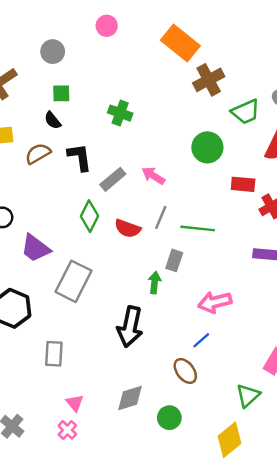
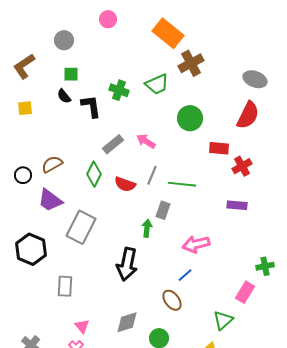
green trapezoid: (245, 112) -> (157, 84), moved
brown semicircle: (38, 154) -> (52, 164), moved
black L-shape: (80, 157) -> (91, 106), moved

